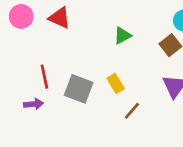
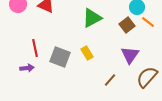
green triangle: (122, 36) -> (92, 18), size x1.5
brown line: (132, 111) -> (110, 80), moved

